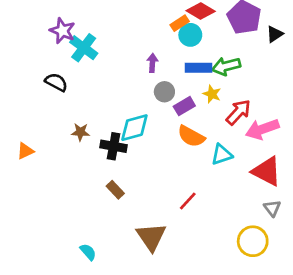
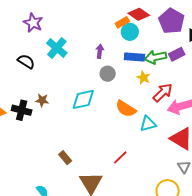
cyan cross: (84, 48) -> (57, 48), moved
purple rectangle: (184, 106) -> (177, 54), moved
black cross: (114, 146) -> (22, 110), moved
brown rectangle: (115, 190) -> (65, 158), moved

